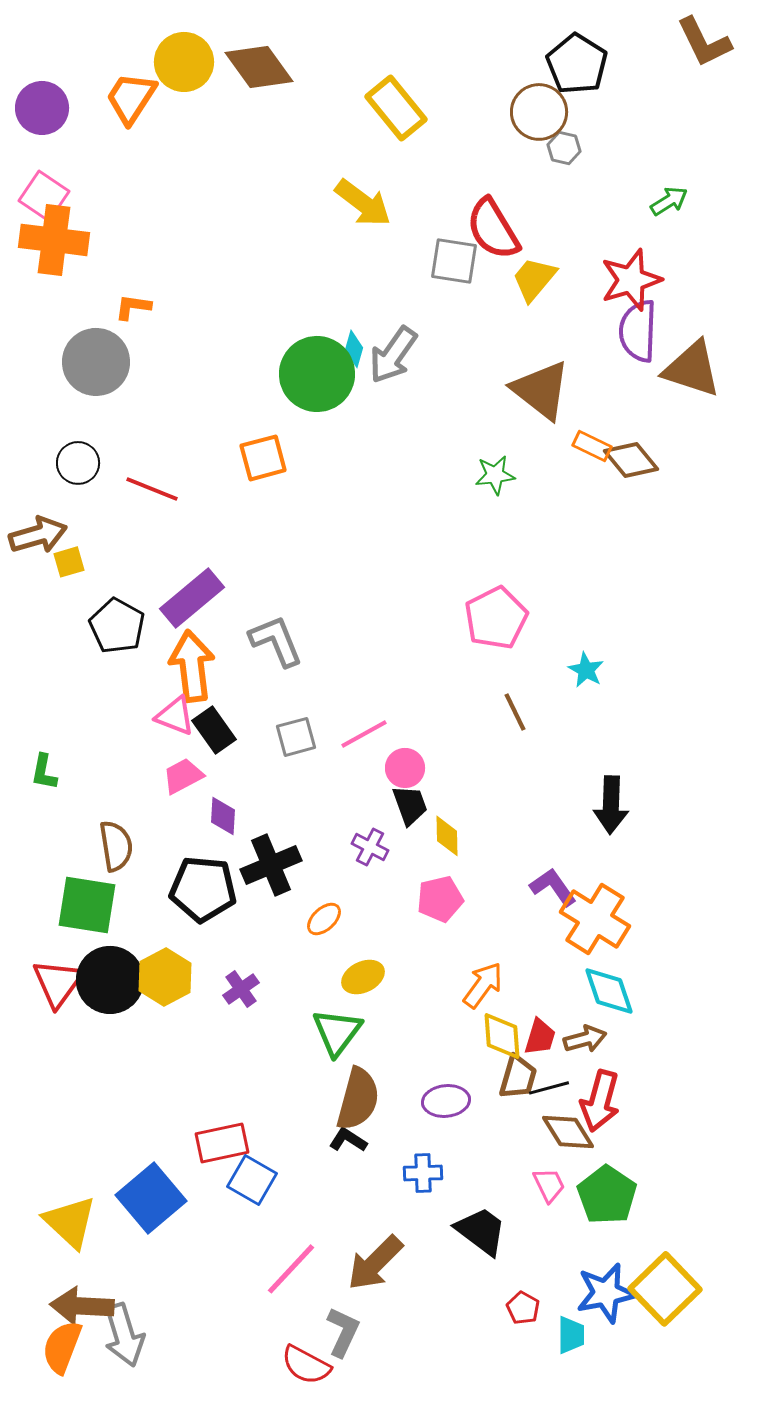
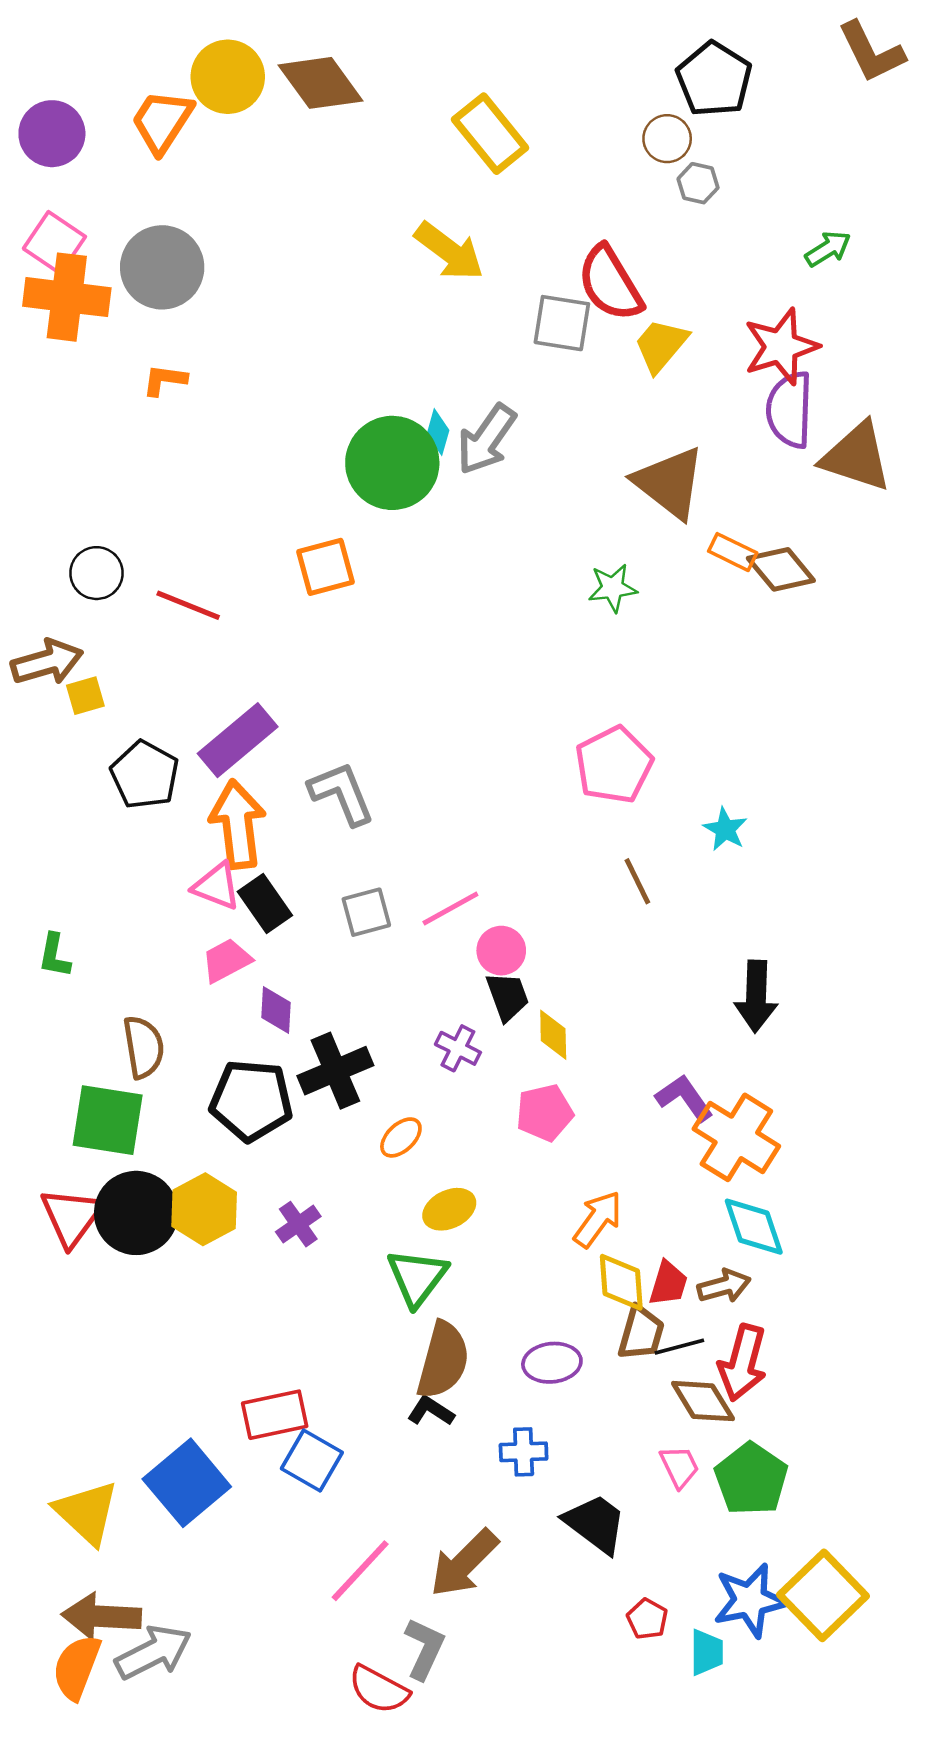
brown circle: (539, 112) -> (667, 139), size x0.7
gray circle: (96, 362) -> (162, 267), moved
gray arrow: (124, 1335) -> (153, 1652), turned -100

